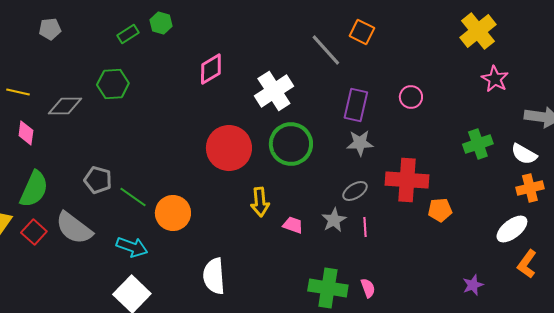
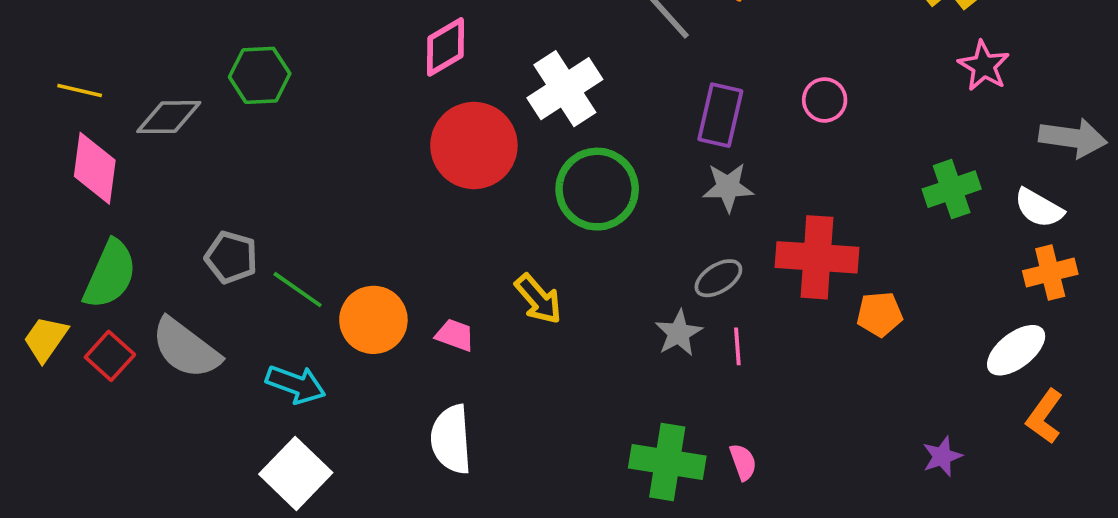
pink diamond: (26, 133) -> (95, 168), size x1.5
red circle: (229, 148) -> (474, 145), moved
yellow arrow: (260, 202) -> (538, 299), turned -36
pink trapezoid: (293, 225) -> (455, 335), moved

